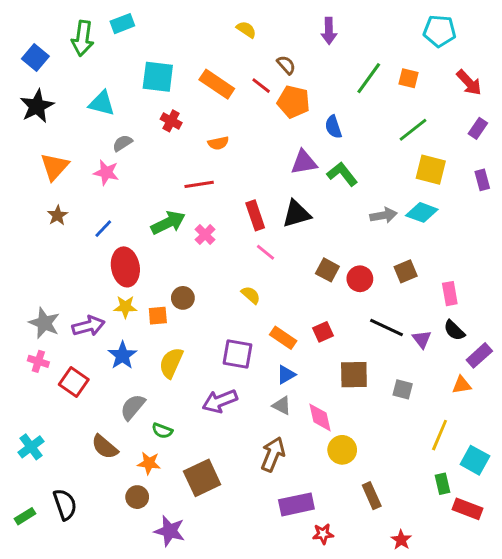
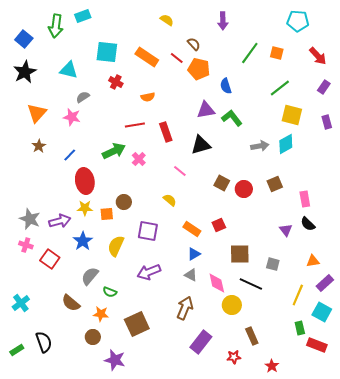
cyan diamond: (422, 212) -> (286, 144), turned -50
red rectangle: (255, 215) -> (166, 132), moved
black line: (386, 327) -> (251, 284), moved
purple square: (237, 354) -> (148, 231), moved
purple rectangle: (479, 355) -> (325, 283), moved
purple rectangle: (296, 504) -> (201, 342), turned -40
red star: (323, 534) -> (234, 357), moved

